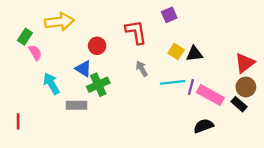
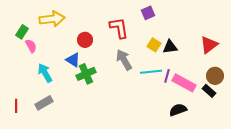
red triangle: (245, 63) -> (209, 45), moved
gray arrow: (142, 69) -> (124, 60), size x1.5
gray rectangle: (76, 105) -> (44, 103), moved, turned -30

